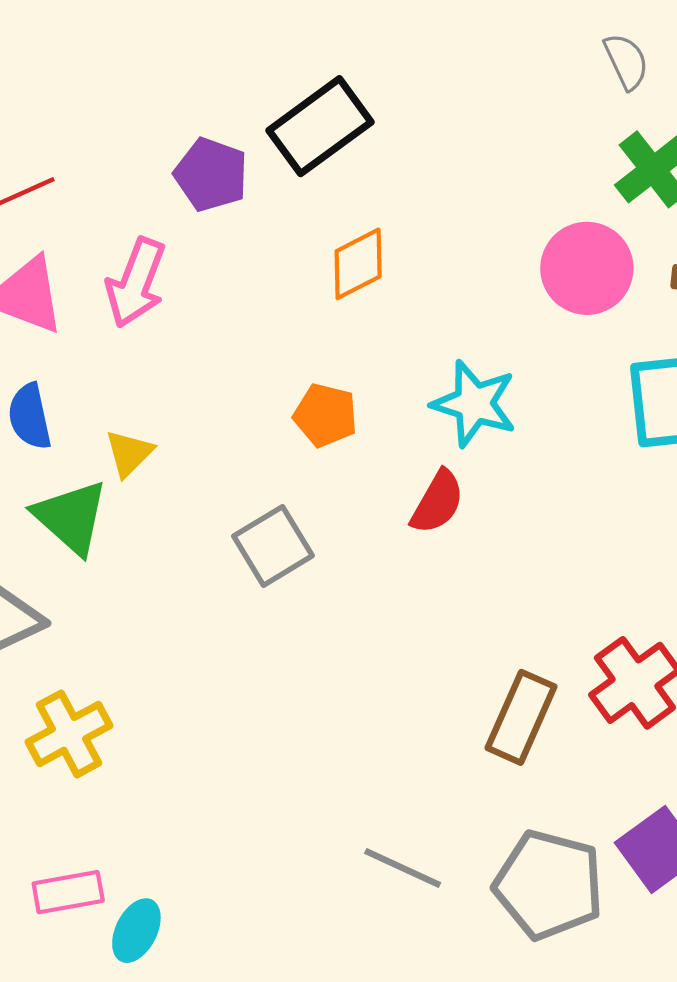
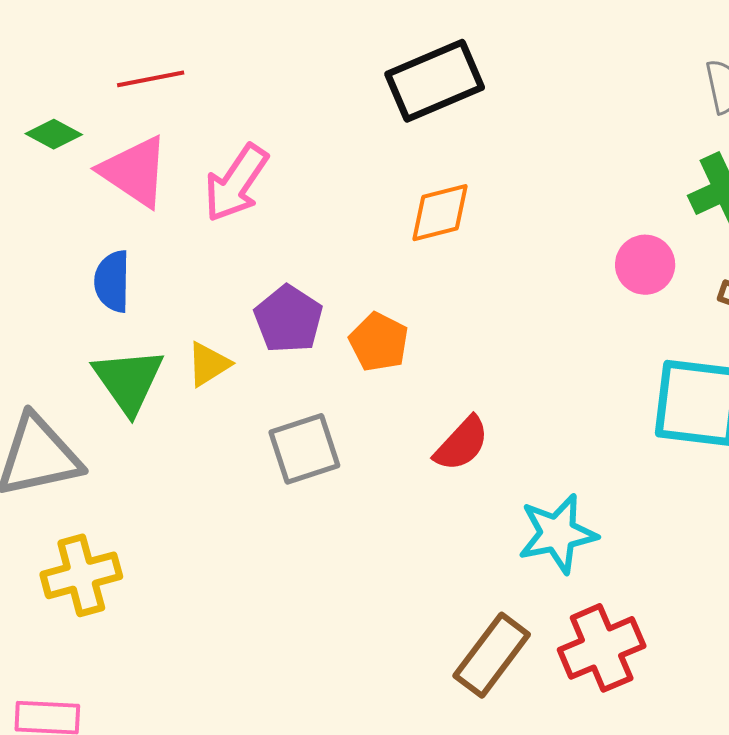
purple pentagon: (211, 175) -> (288, 319), moved
pink circle: (587, 268) -> (645, 265), size x0.7
cyan star: (474, 404) -> (558, 534), moved, turned 30
yellow triangle: (129, 453) -> (209, 364), moved

